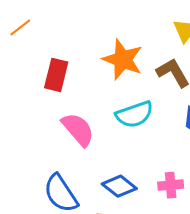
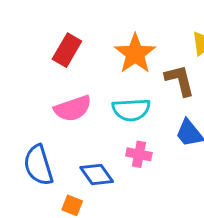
pink semicircle: (78, 129) -> (73, 108), turned 96
pink cross: (171, 185) -> (139, 154), moved

